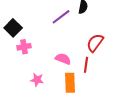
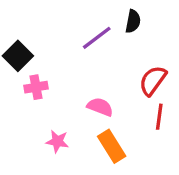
red line: (86, 65) -> (159, 117), moved
orange rectangle: (70, 83) -> (112, 146), turned -30

